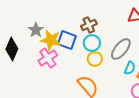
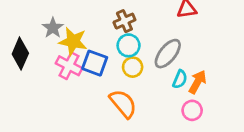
blue square: (67, 40) -> (95, 63), moved
pink cross: (48, 58) -> (69, 66), turned -30

